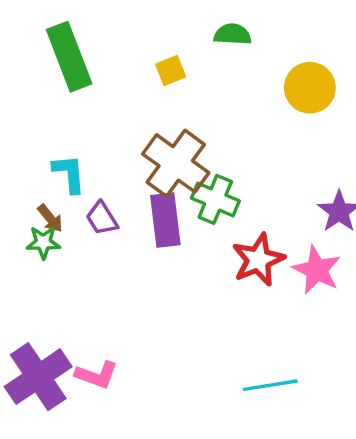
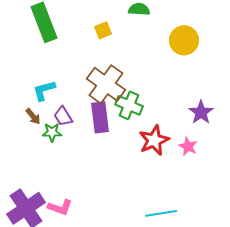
cyan L-shape: (69, 174) -> (44, 90), turned -100
green star: (43, 242) -> (52, 132), moved
pink star: (317, 270) -> (188, 146), size x0.7

